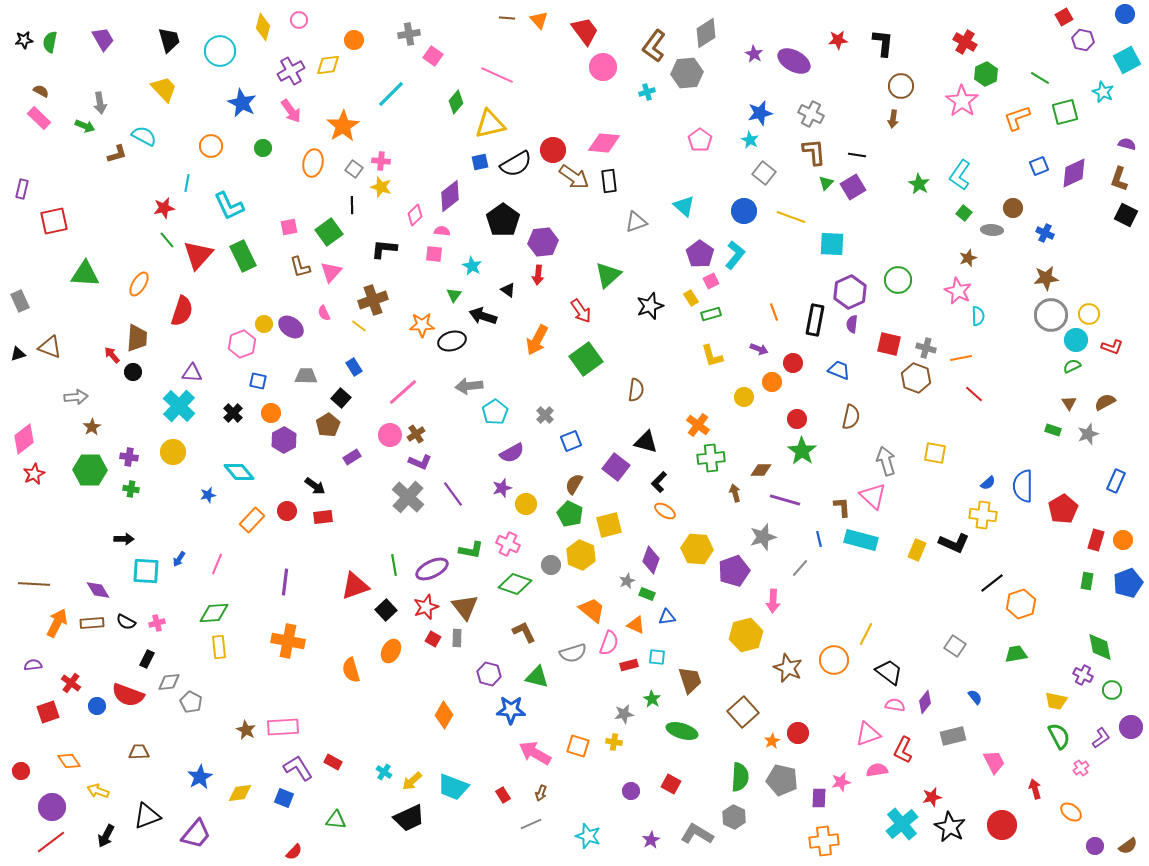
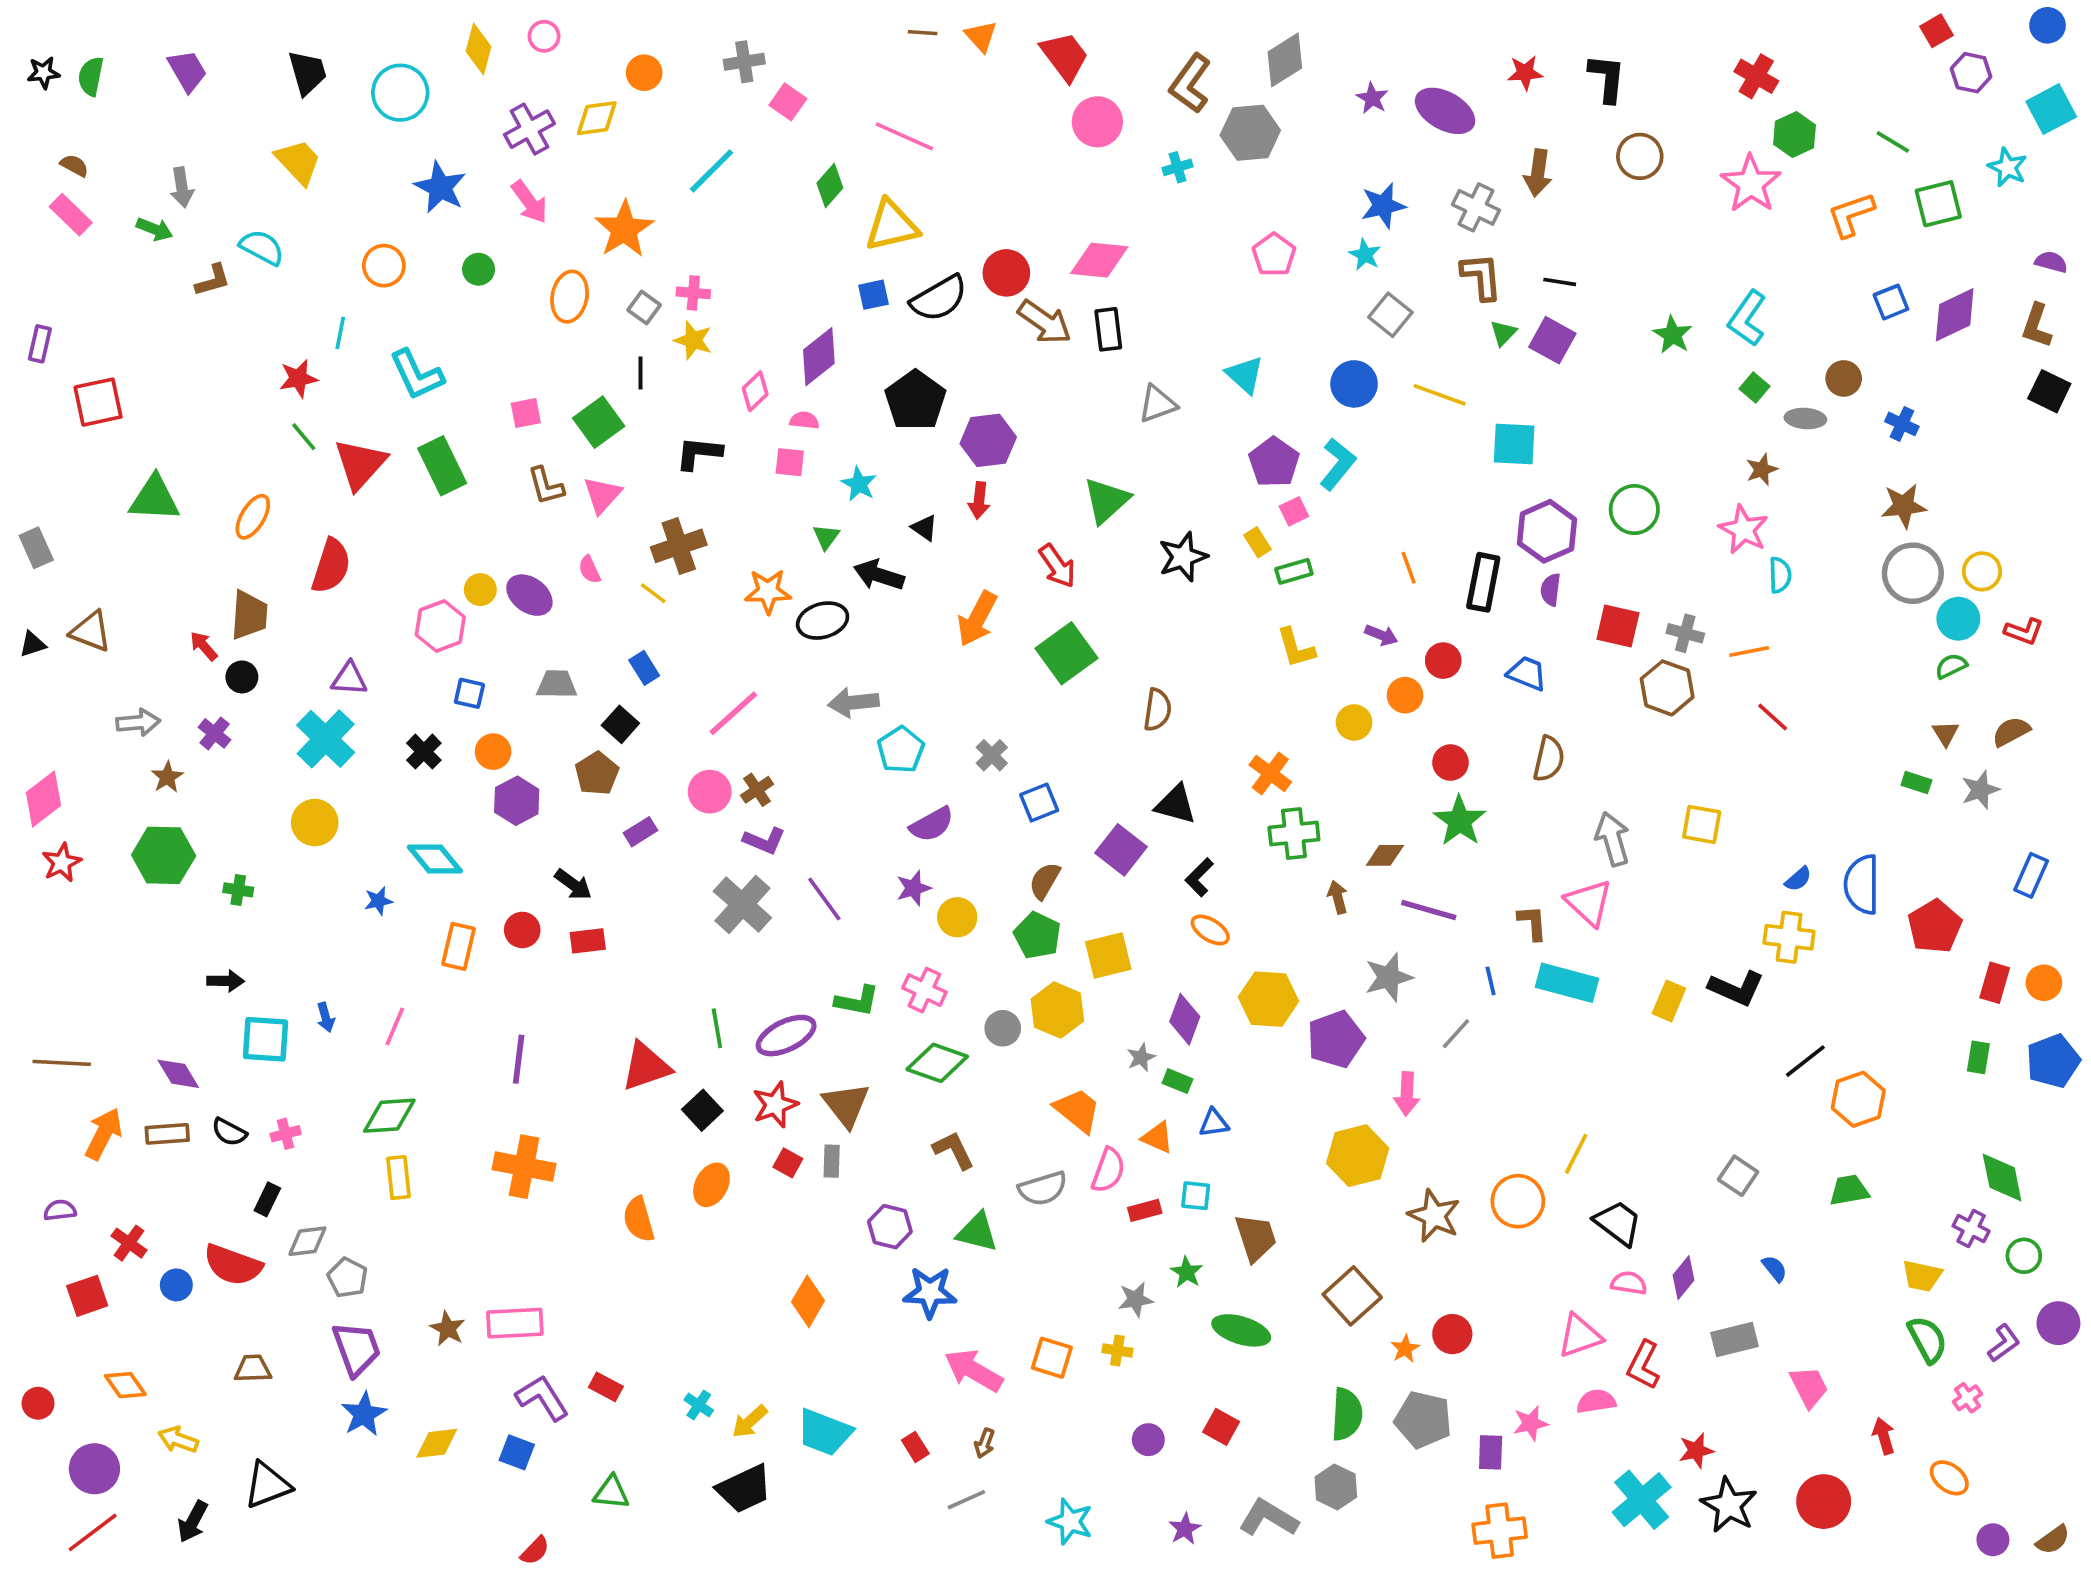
brown arrow: (893, 119) -> (1538, 173), moved, size x1.4
purple square: (853, 187) -> (1552, 340), turned -30
purple cross: (129, 457) -> (215, 733), moved, turned 30
orange rectangle: (252, 520) -> (458, 946), turned -30
blue arrow: (179, 559) -> (326, 1017), turned -49
purple trapezoid: (196, 834) -> (357, 1349), moved, turned -60

